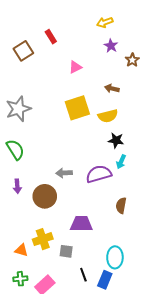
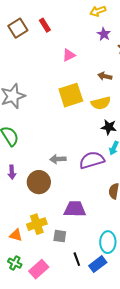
brown square: (23, 51) -> (18, 28), moved
green cross: (20, 279) -> (15, 263), turned 32
blue rectangle: (105, 280) -> (98, 264), turned 30

